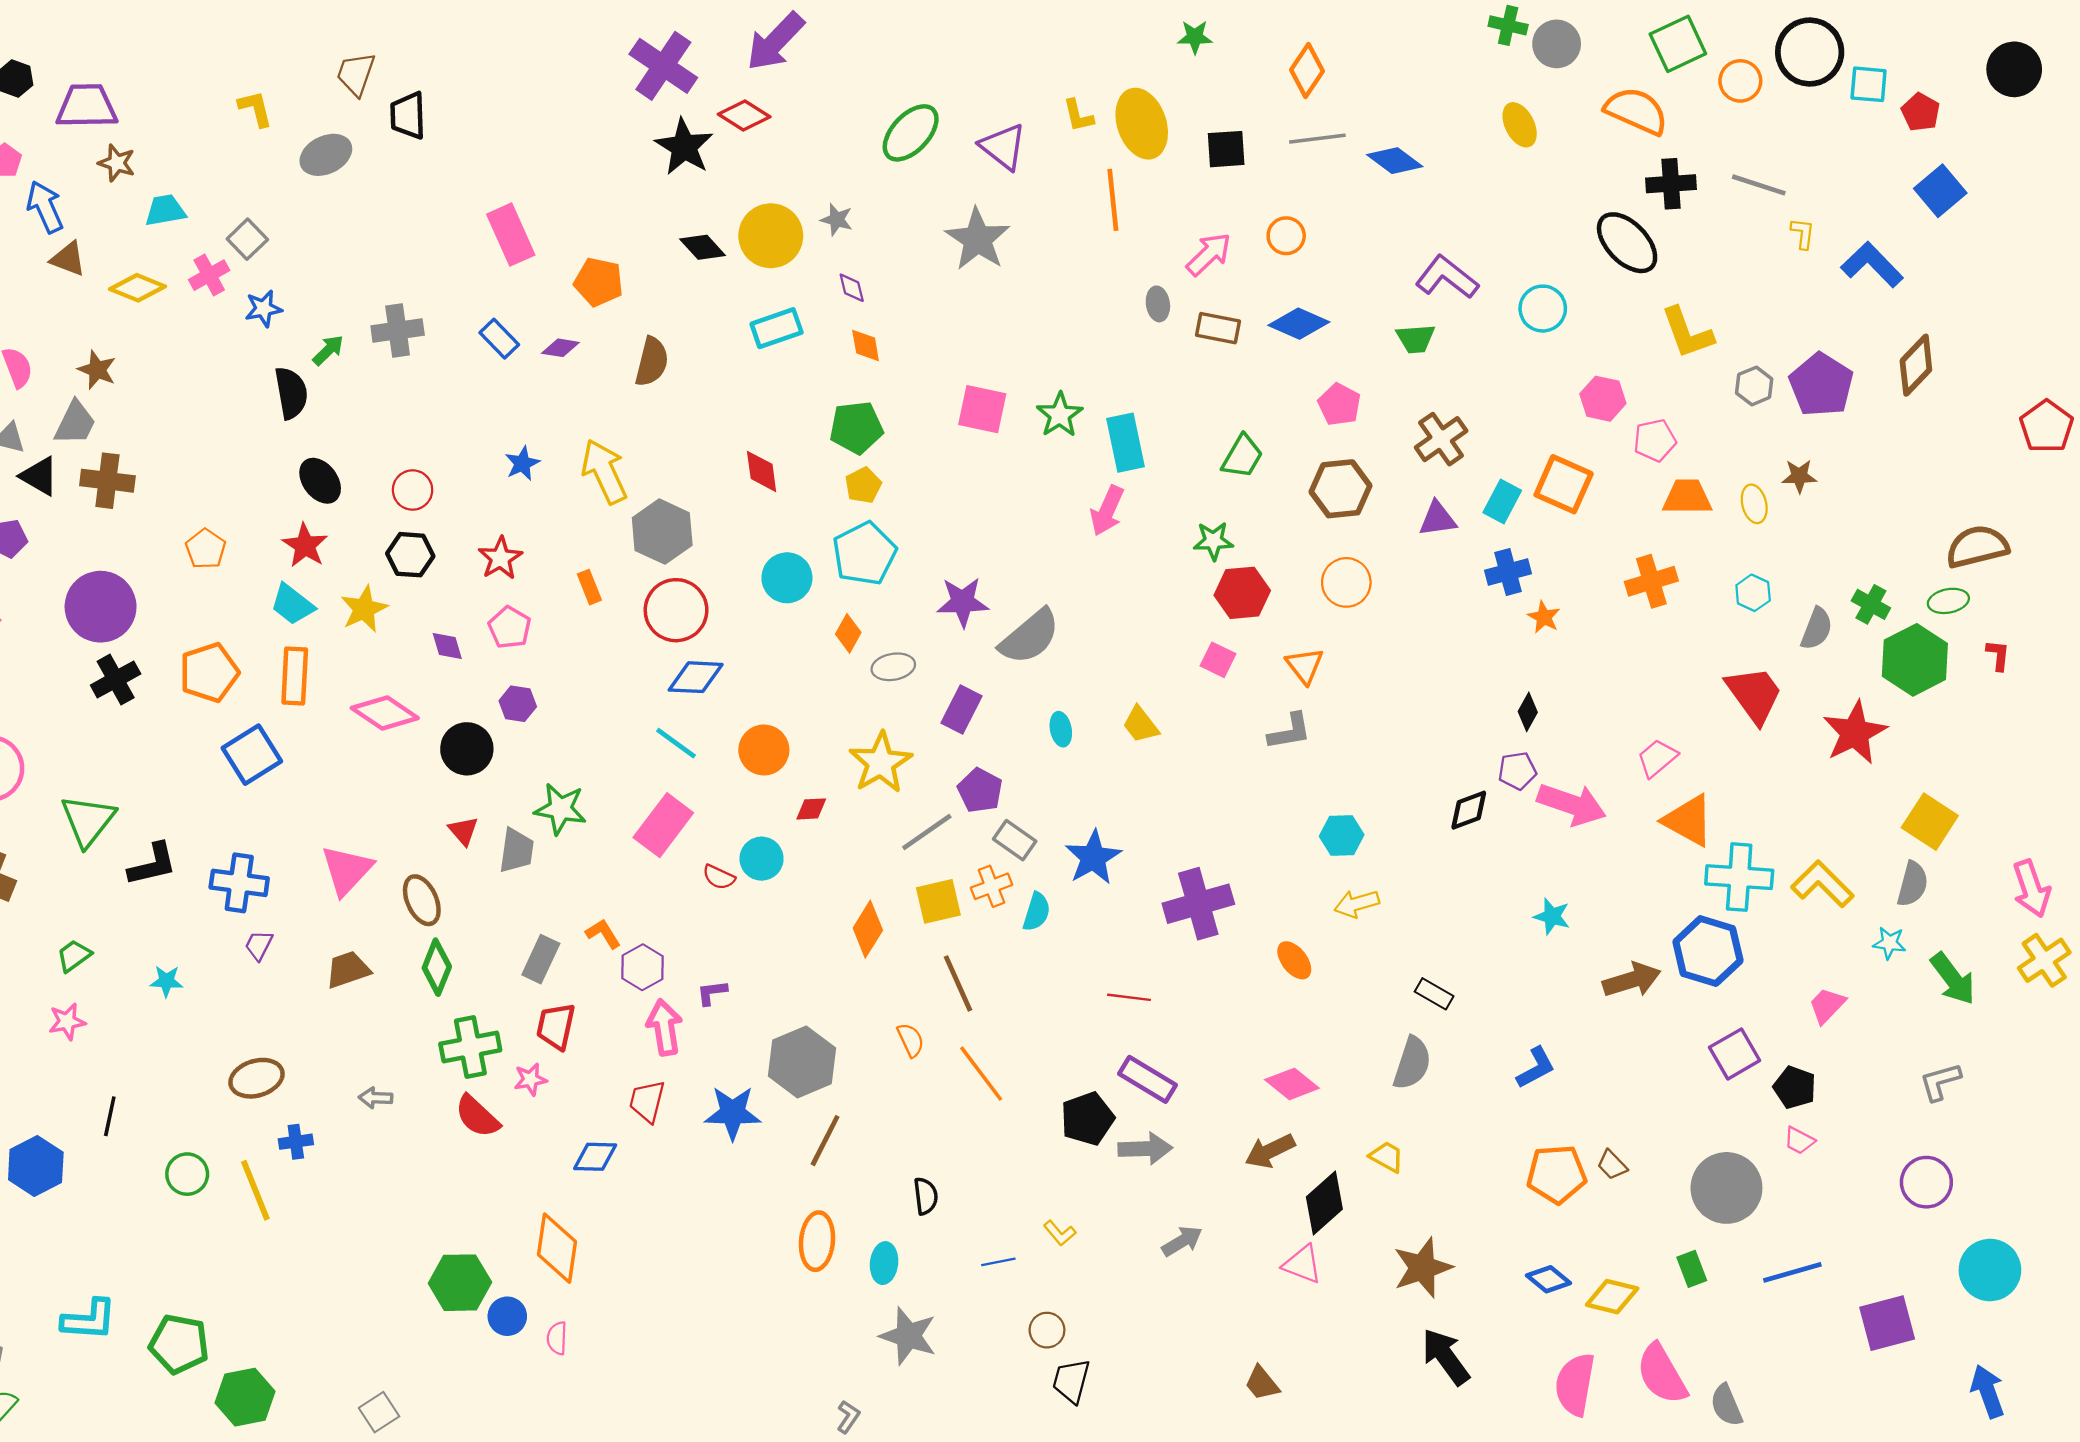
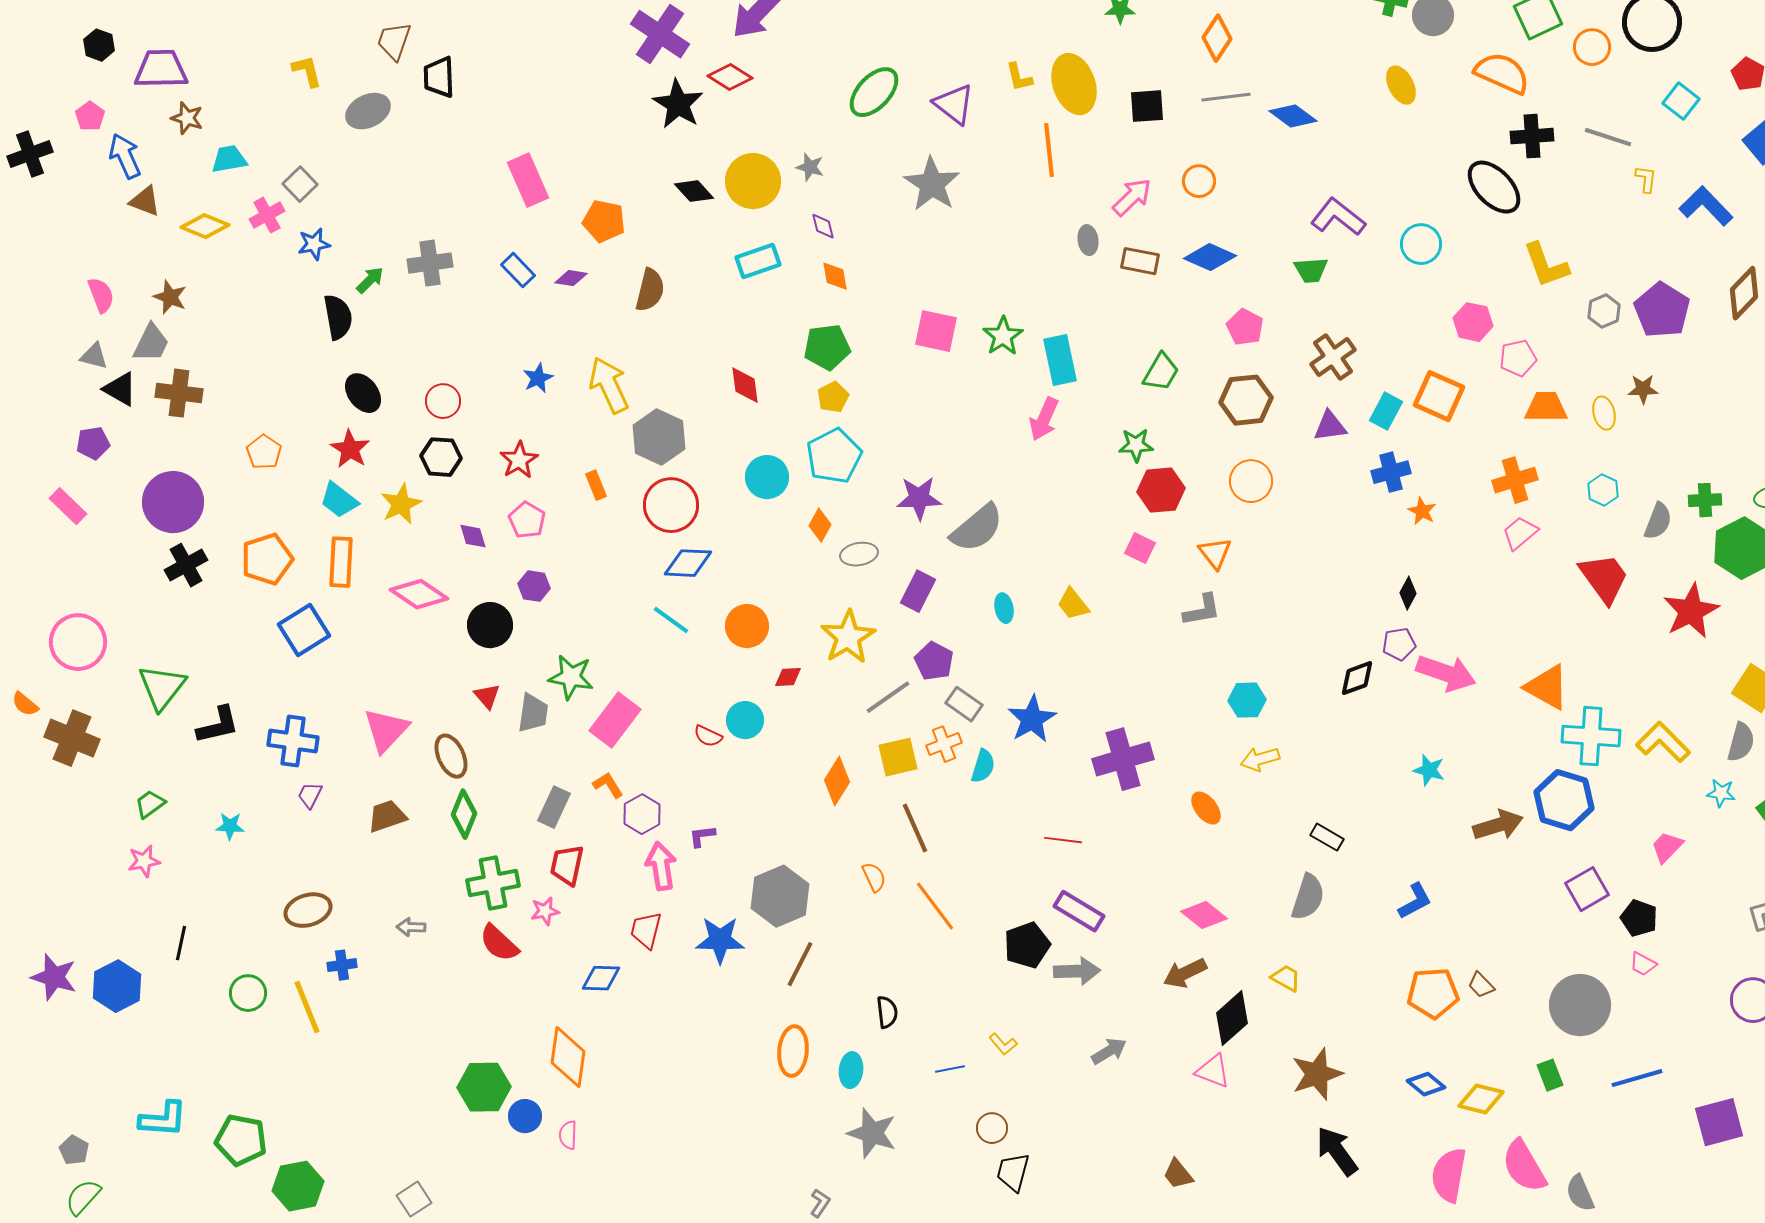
cyan square: (1869, 84) -> (1681, 101), moved, turned 33
green cross: (1871, 604) -> (1705, 500), turned -32
pink trapezoid: (1657, 758) -> (1520, 533), moved
pink rectangle: (663, 825) -> (615, 720), moved

